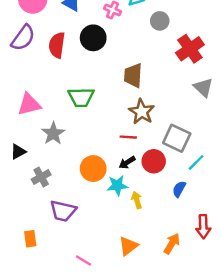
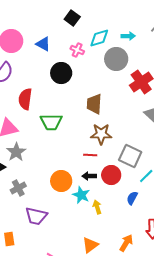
gray circle: (160, 21) -> (116, 59), size x1.5
red semicircle: (57, 45) -> (25, 99), moved
brown star: (142, 112) -> (101, 134), turned -30
gray star: (53, 133) -> (16, 152), moved
black arrow: (127, 162) -> (89, 176), turned 32
cyan star: (117, 185) -> (81, 195), turned 30

